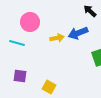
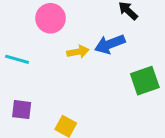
pink circle: (30, 22) -> (51, 18), moved

